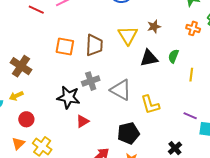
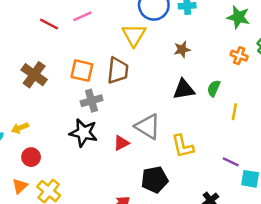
brown star: (154, 27) -> (182, 49), moved
yellow triangle: (128, 35) -> (134, 35), moved
brown cross: (21, 66) -> (34, 75), moved
gray cross: (91, 81) -> (92, 101), moved
red triangle: (83, 121) -> (121, 143), moved

